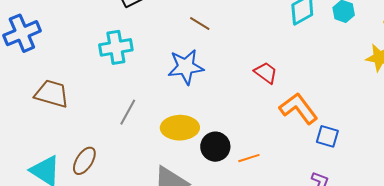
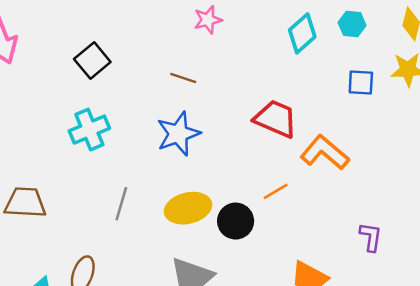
red trapezoid: (266, 73) -> (276, 119), size x1.5
blue square: (327, 136) -> (361, 83), moved
orange line: (249, 158) -> (276, 191), moved

